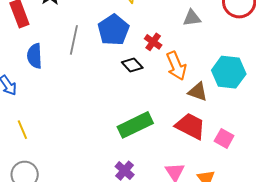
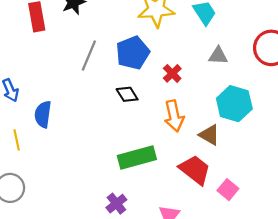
blue semicircle: (35, 56) -> (43, 114), moved
black diamond: (132, 65) -> (127, 94), moved
orange arrow: (176, 66) -> (174, 116), moved
cyan hexagon: (229, 72) -> (234, 104), moved

